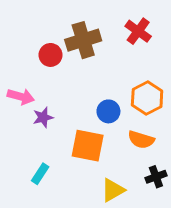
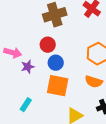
red circle: (51, 55) -> (48, 45), moved
blue circle: (108, 111) -> (56, 63), moved

